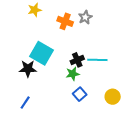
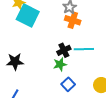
orange cross: (65, 21) -> (73, 20), moved
cyan square: (42, 53) -> (28, 16), moved

